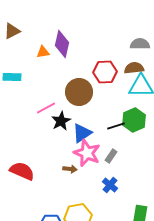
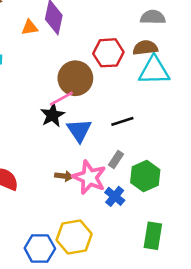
pink line: (46, 108) -> (61, 99), moved
green hexagon: (134, 120) -> (145, 176), moved
blue triangle: (82, 133) -> (79, 130), turned -30
pink star: (87, 153) -> (89, 177), moved

